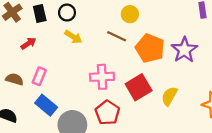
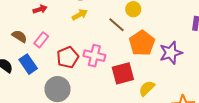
yellow arrow: (73, 37) -> (80, 15), turned -77
blue rectangle: (46, 105) -> (28, 64), moved
red pentagon: (107, 113) -> (68, 57), moved

